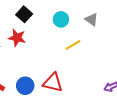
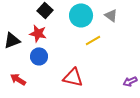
cyan circle: (61, 19) -> (81, 15), size x1.5
blue circle: (25, 86) -> (39, 56), moved

